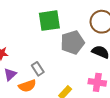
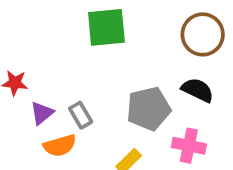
gray pentagon: (72, 42) -> (149, 109), moved
purple triangle: (10, 74) -> (42, 113), moved

